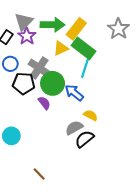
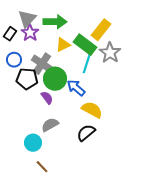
yellow rectangle: (76, 29) -> (101, 30), moved
gray star: (118, 29) -> (110, 53), moved
yellow semicircle: (91, 115) -> (92, 110), size x1.5
gray semicircle: (74, 128) -> (50, 125), moved
cyan circle: (11, 136) -> (33, 143), moved

